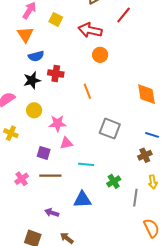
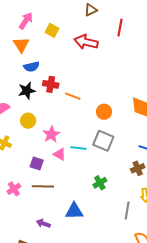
red line: (124, 15) -> (120, 28), turned -30
orange circle: (100, 55) -> (104, 112), moved
orange line: (87, 91) -> (73, 96), moved, turned -49
pink star: (58, 123) -> (51, 134), turned -30
pink triangle: (66, 143) -> (59, 154), turned 40
cyan line: (86, 164) -> (78, 148), moved
green cross: (114, 181) -> (100, 183), moved

